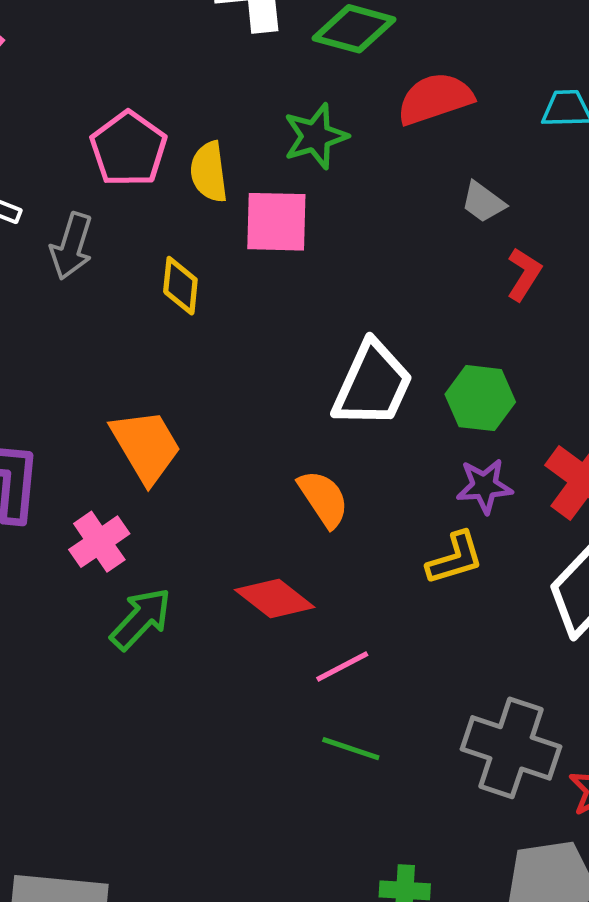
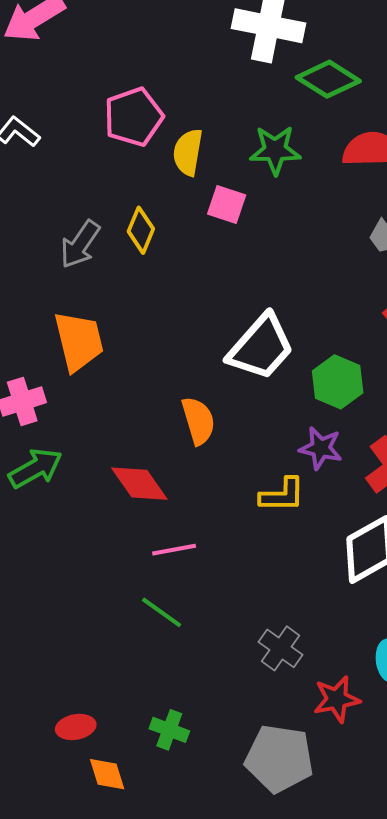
pink square: (276, 222) -> (227, 205), size x0.7
gray arrow: (72, 246) -> (80, 244), moved
gray cross: (511, 748) -> (281, 648), size x0.6

